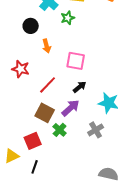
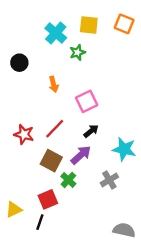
black circle: (31, 26) -> (19, 63), moved
pink square: (76, 61) -> (87, 101), turned -36
red star: (21, 69) -> (24, 134), moved
red square: (33, 141) -> (48, 199), moved

